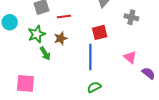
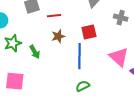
green star: (37, 34) -> (13, 43), moved
brown star: (61, 38) -> (58, 36), moved
pink triangle: (130, 57) -> (119, 57), size x1.5

